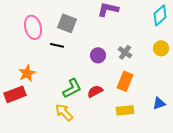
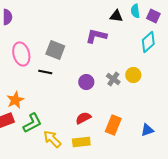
yellow circle: (161, 48) -> (133, 75), moved
orange rectangle: (125, 81) -> (113, 125), moved
green L-shape: (72, 88) -> (32, 123), moved
yellow rectangle: (125, 110) -> (81, 142), moved

